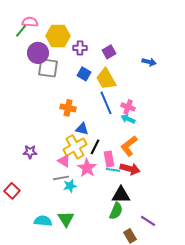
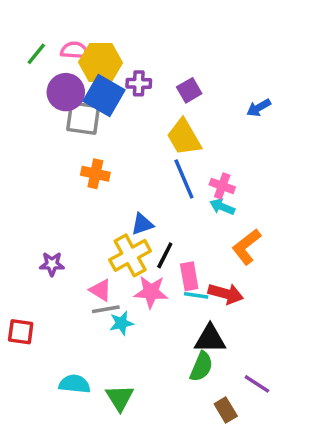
pink semicircle: (30, 22) -> (74, 50), moved
blue arrow: (149, 62) -> (259, 108), turned 136
blue square: (84, 74) -> (104, 96), moved, size x1.6
orange cross: (68, 108) -> (95, 174), moved
blue triangle: (82, 129) -> (142, 224), turned -32
orange L-shape: (129, 146) -> (247, 247), moved
pink triangle: (64, 161) -> (101, 290), moved
pink star: (87, 168) -> (151, 292), turned -30
red square: (12, 191) -> (21, 332), turned -35
green triangle: (66, 219) -> (120, 398), moved

